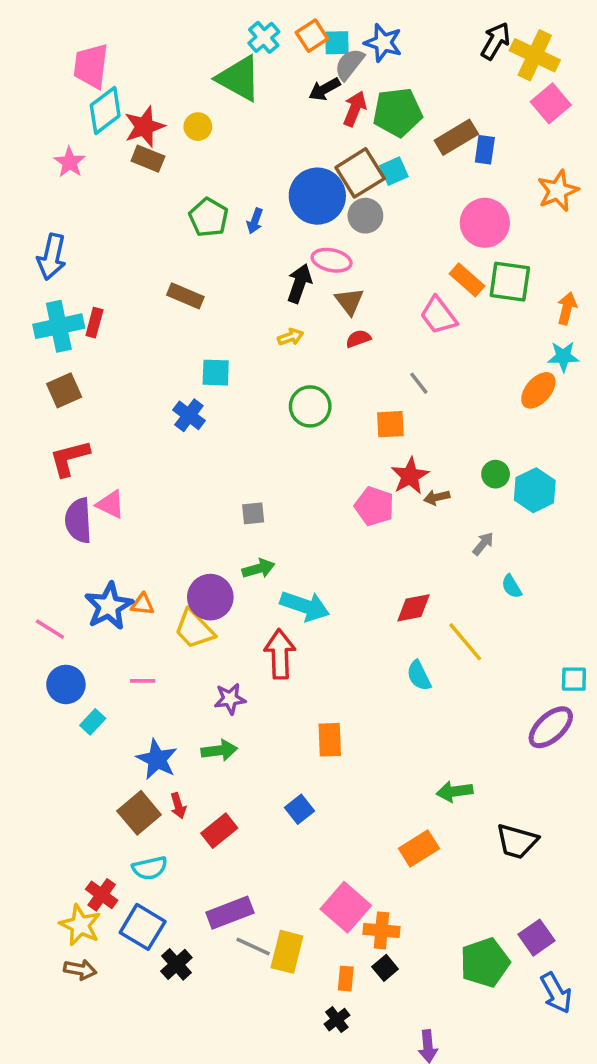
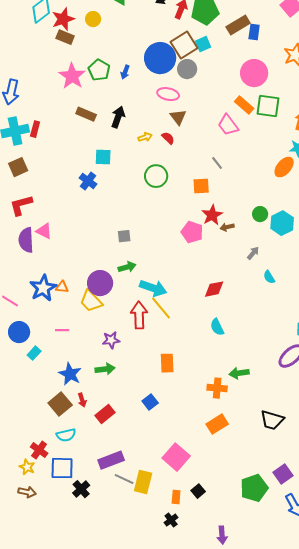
pink star: (70, 162) -> (72, 76), moved, size x1.5
black arrow: (299, 283) -> (118, 117), moved
red semicircle: (358, 339) -> (168, 138), moved, turned 64
yellow line: (465, 642) -> (161, 308), moved
green arrow: (455, 791) -> (239, 373), moved
yellow star: (80, 925) -> (27, 467), size x0.7
blue square: (143, 927) -> (62, 468), turned -30
orange cross: (381, 930) -> (217, 388), moved

